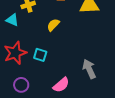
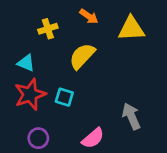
cyan triangle: (12, 20) -> (26, 63), moved
yellow semicircle: (53, 25) -> (82, 56), size x1.5

